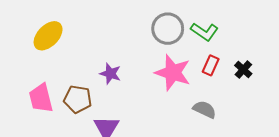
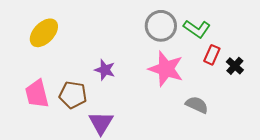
red rectangle: (211, 65) -> (212, 55), moved

